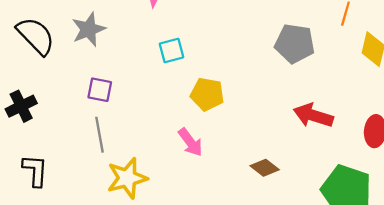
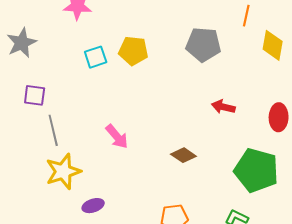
yellow pentagon: (207, 94) -> (133, 51), moved
red arrow: (313, 116) -> (223, 107), size x0.7
gray line: (100, 135) -> (53, 130), moved

